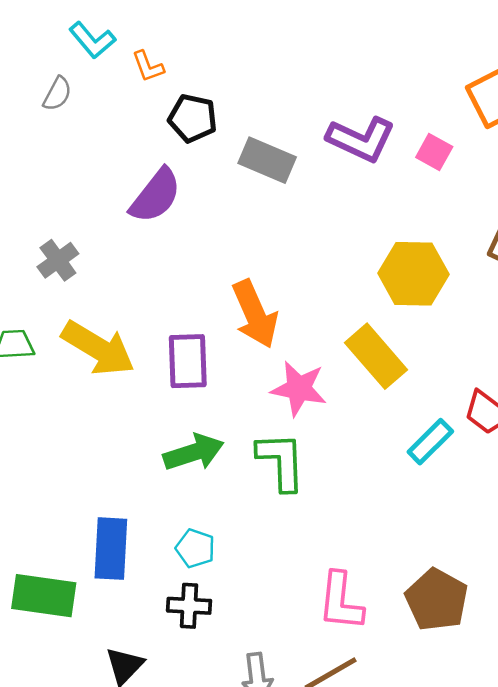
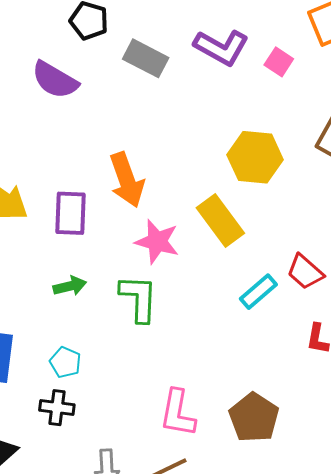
purple semicircle: (156, 196) -> (55, 80), turned 78
green arrow: (194, 452) -> (70, 286), size x0.7

